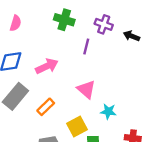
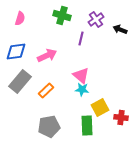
purple cross: (104, 24) -> (96, 20), turned 35
cyan star: (108, 111) -> (82, 90), moved
yellow square: (77, 127) -> (100, 108), moved

